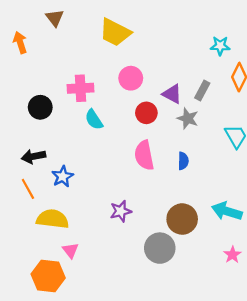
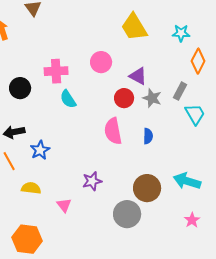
yellow trapezoid: (115, 32) -> (134, 27), moved, turned 32
gray rectangle: (202, 91) -> (180, 91), moved
red circle: (146, 113) -> (124, 98), moved
yellow semicircle: (53, 219) -> (31, 188), size x0.7
pink triangle: (70, 250) -> (64, 205), moved

